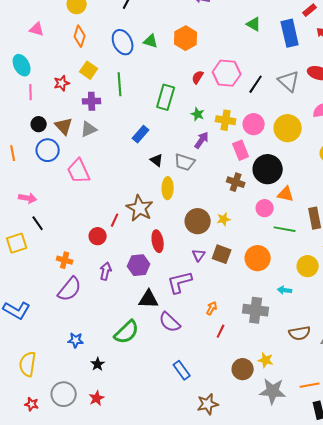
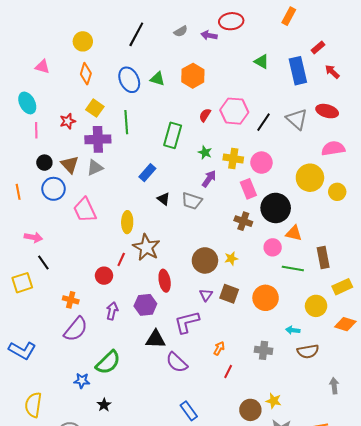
purple cross: (92, 101) -> (98, 139), size x1.4
yellow circle: (288, 128) -> (310, 178), moved
yellow ellipse: (168, 188) -> (127, 222), moved
gray cross: (256, 310) -> (264, 350), size x0.7
green semicircle: (127, 332) -> (108, 362), moved
brown semicircle: (300, 333) -> (308, 351), moved

